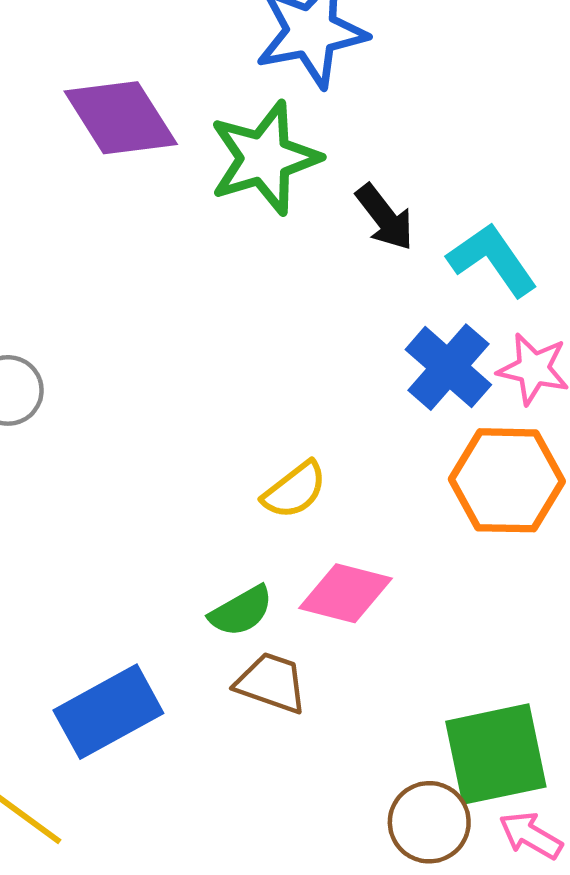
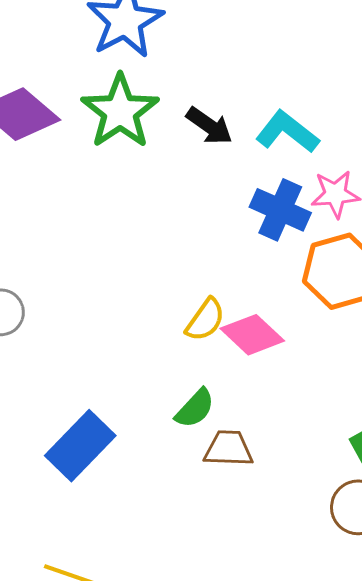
pink diamond: (346, 593) -> (252, 335), moved, turned 46
blue rectangle: (108, 712) -> (80, 446), moved

